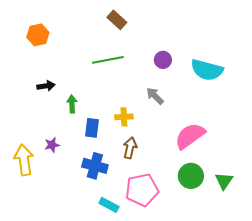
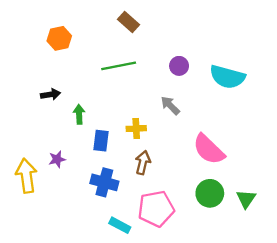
orange hexagon: (38, 35) -> (59, 38), moved
pink semicircle: (190, 136) -> (209, 149), turned -100

